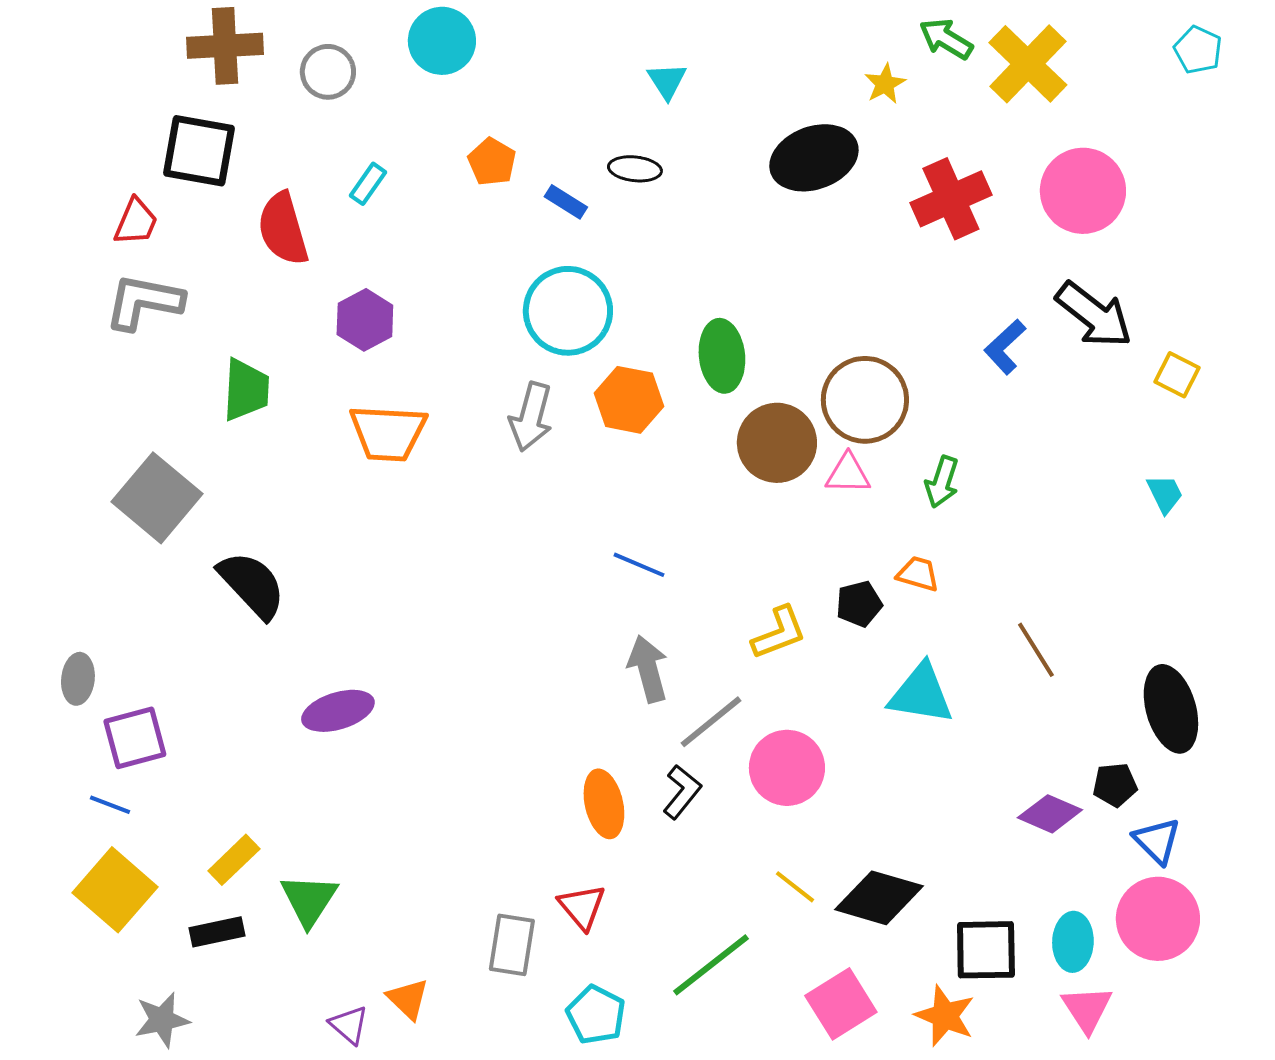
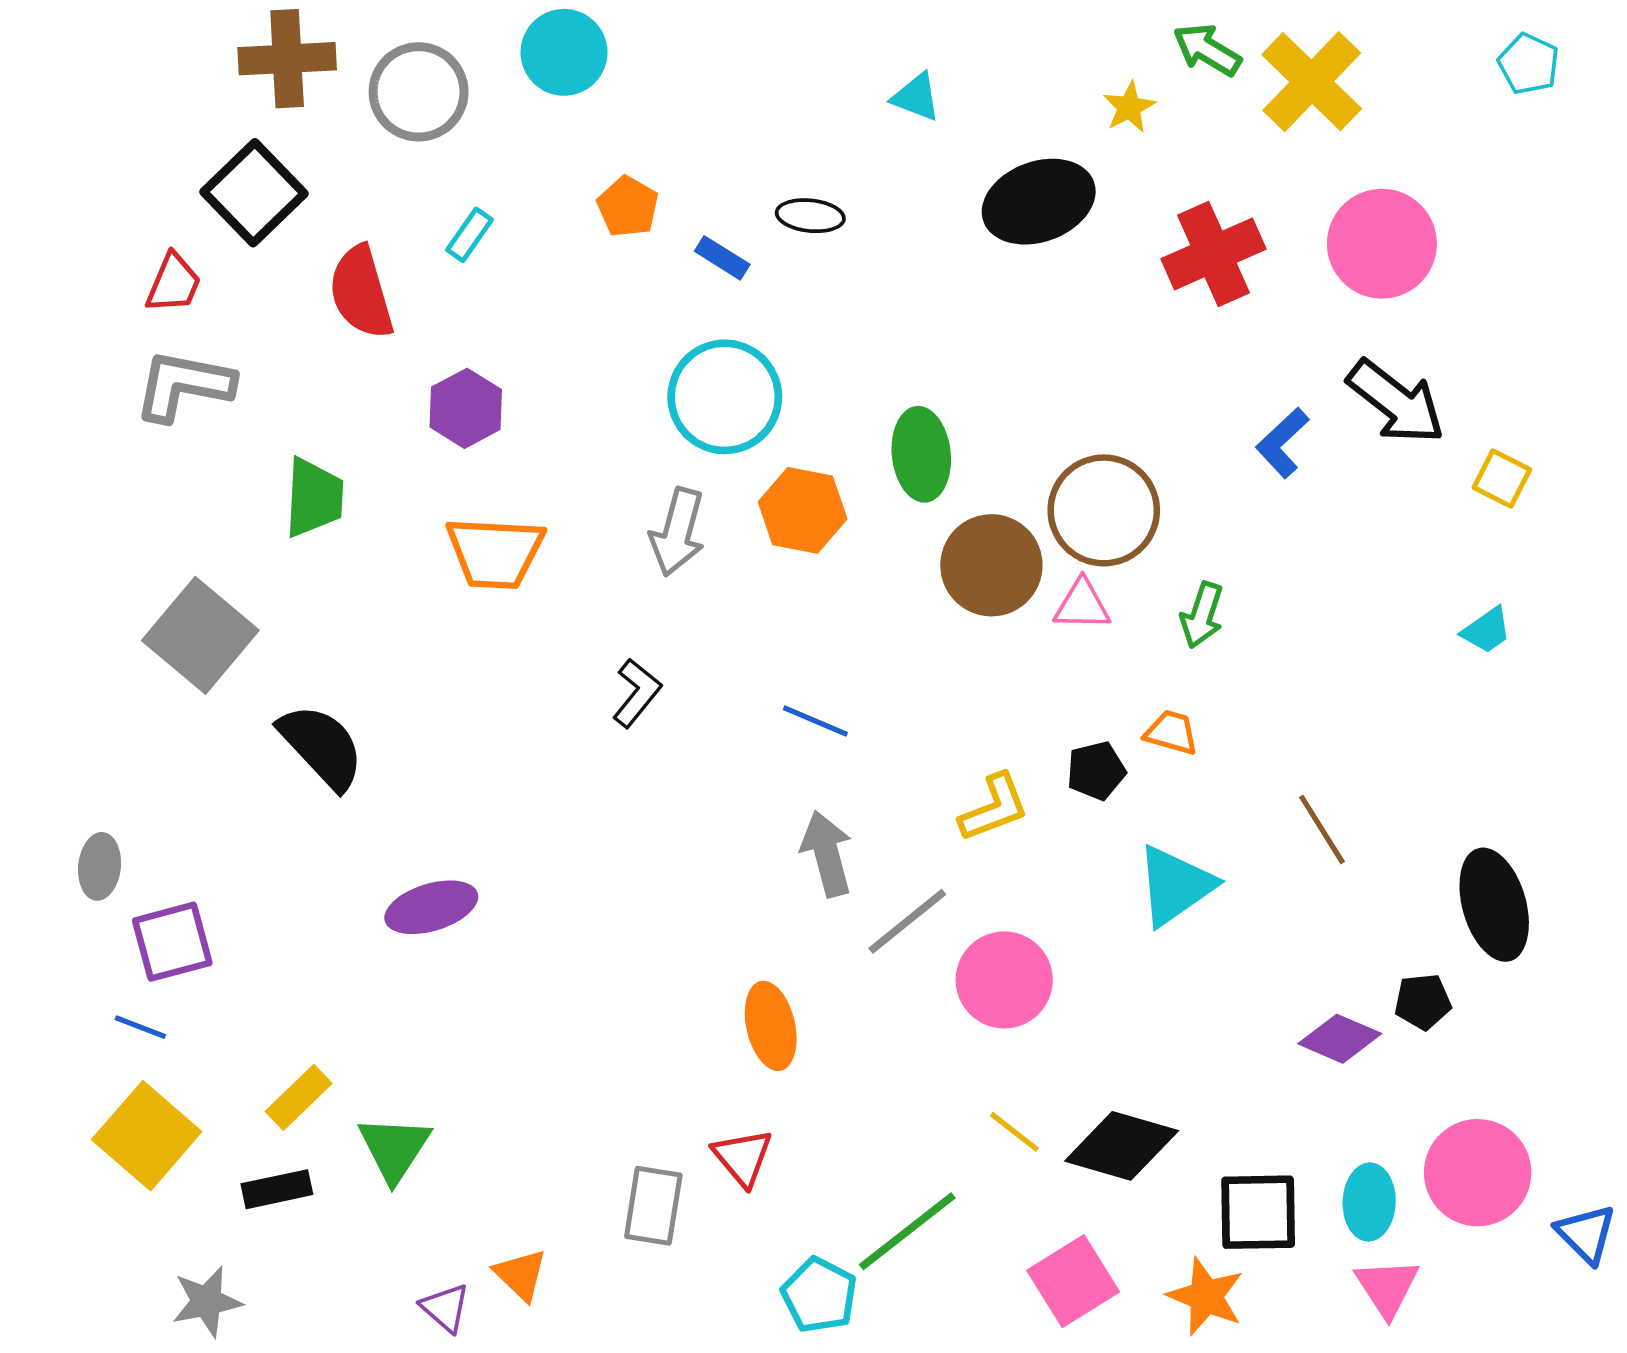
gray circle: (328, 72) -> (419, 92), size x1.4
cyan triangle: (667, 81) -> (916, 97), moved, turned -36
black square: (199, 151) -> (254, 193), turned 36
cyan trapezoid: (1165, 494) -> (1487, 630), turned 81
cyan triangle: (921, 694) -> (1175, 886), turned -44
black L-shape: (682, 792) -> (637, 693), moved
blue triangle: (1157, 841) -> (1586, 1234), moved
cyan pentagon: (596, 1015) -> (819, 1295), moved

